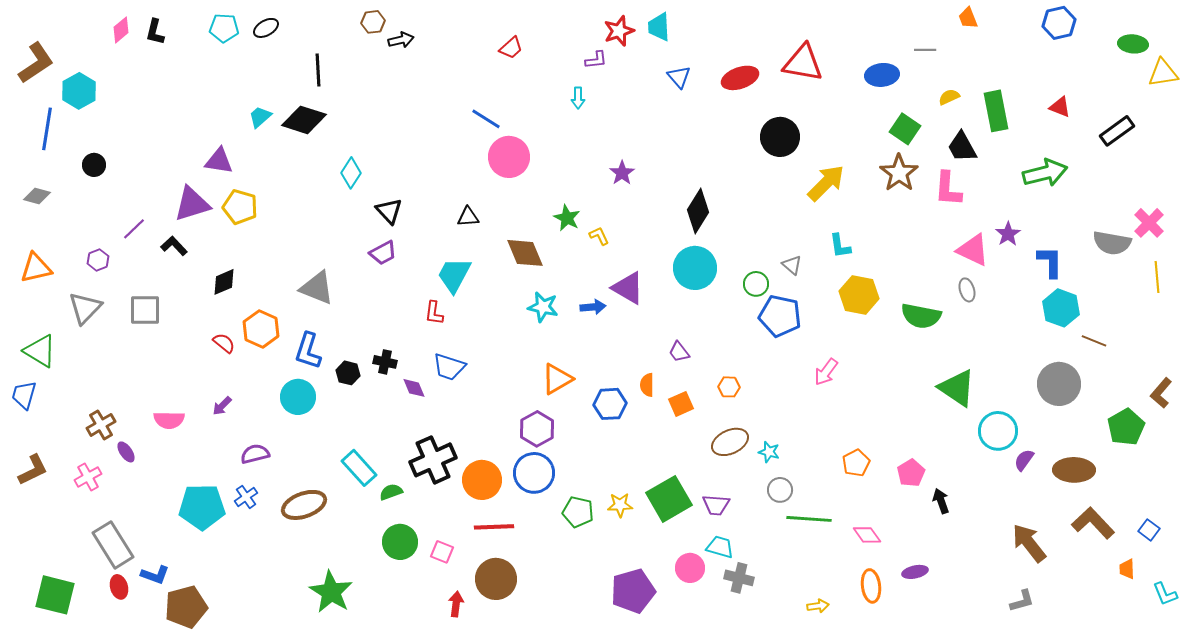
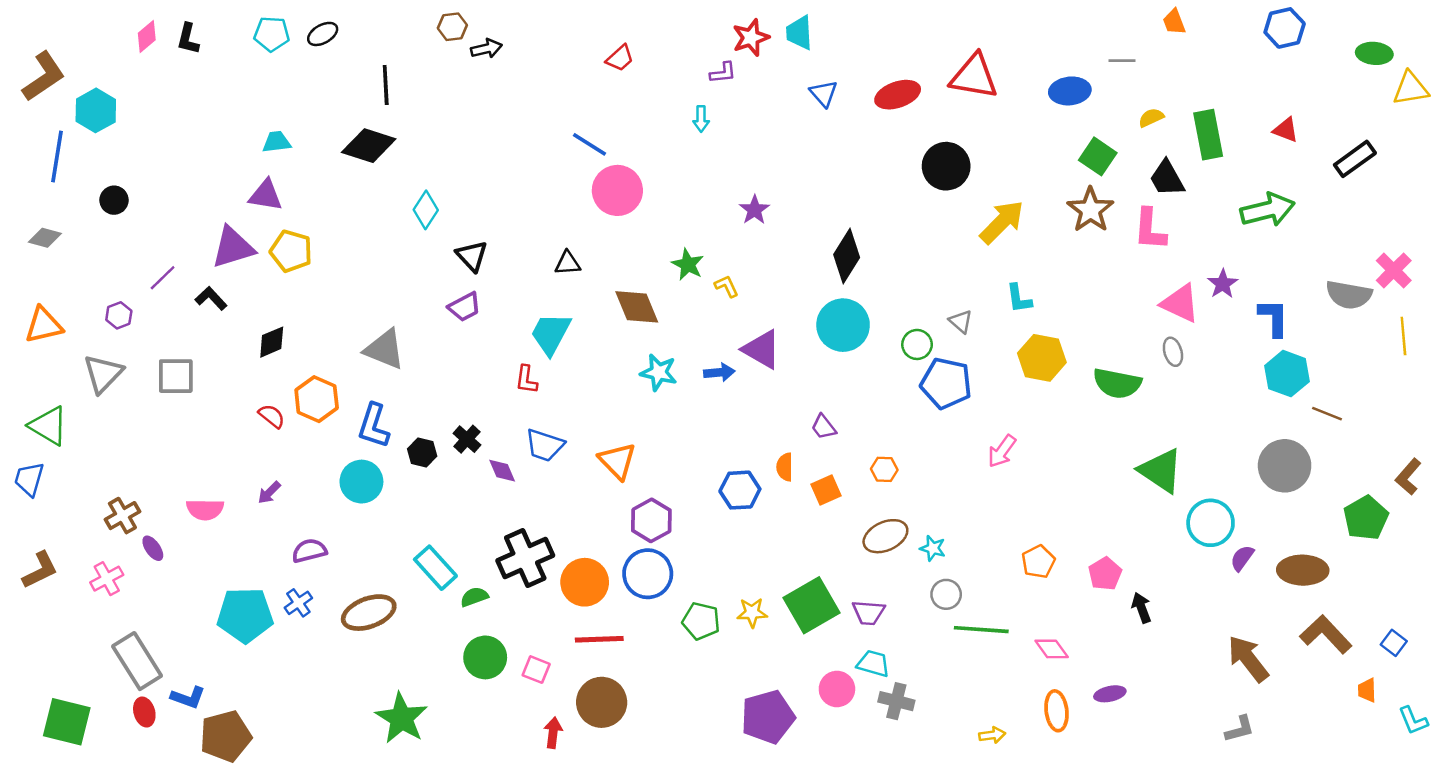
cyan trapezoid: (260, 117) -> (277, 142), moved, turned 35
black cross: (385, 362) -> (467, 439), turned 30
orange triangle: (557, 379) -> (617, 461), moved, turned -44

